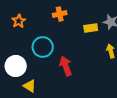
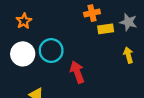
orange cross: (60, 14) -> (92, 13), moved
white circle: (16, 66) -> (23, 54), moved

